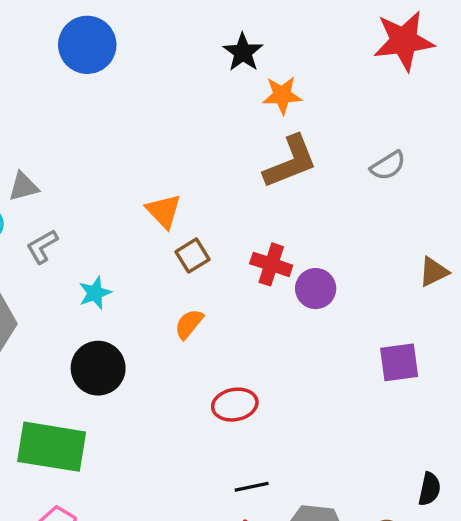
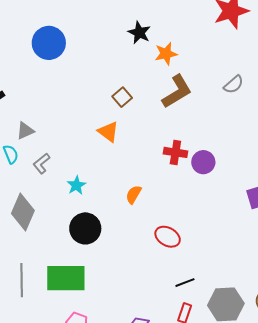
brown square: (193, 256) -> (122, 97), moved
red ellipse: (235, 405) -> (168, 237), turned 50

